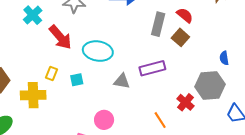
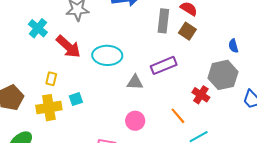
yellow rectangle: (52, 73) -> (51, 79), moved
cyan square: (77, 80) -> (76, 99), moved
pink circle: (104, 120) -> (135, 121), moved

